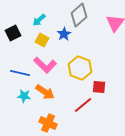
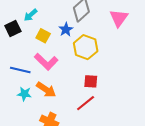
cyan arrow: (39, 20) -> (31, 15), moved
yellow hexagon: (80, 68) -> (86, 47), moved
red square: (99, 87) -> (91, 81), moved

